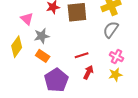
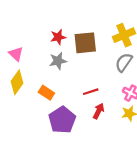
pink triangle: (27, 19) -> (16, 54), moved
gray star: (42, 36) -> (58, 61), moved

